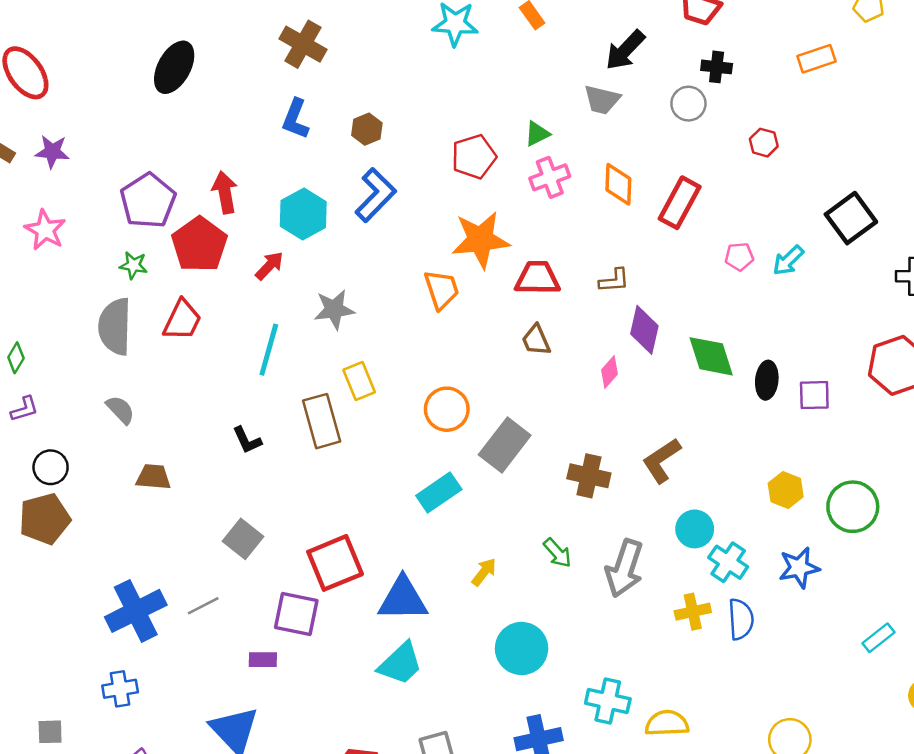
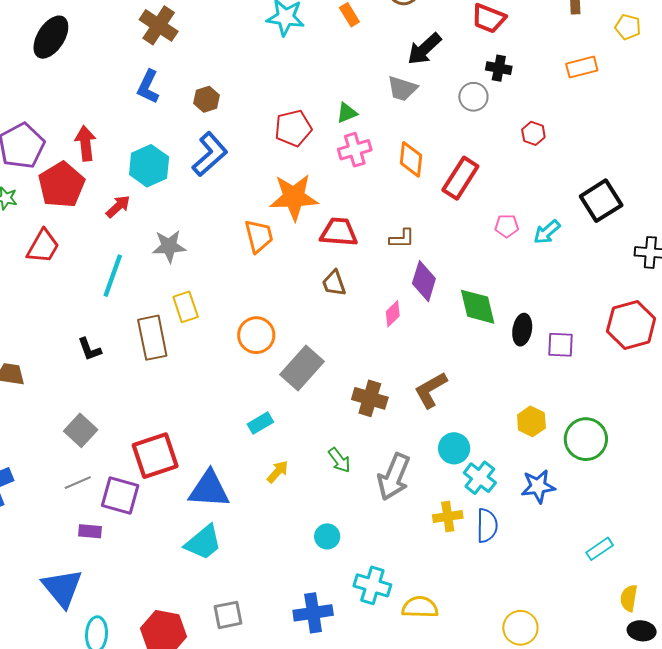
cyan rectangle: (439, 492) -> (260, 423), moved, size x0.7
gray line: (203, 606) -> (78, 483), moved
cyan circle: (522, 648) -> (327, 536), moved, size x0.6

